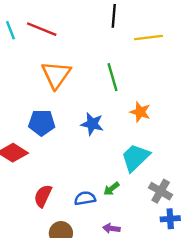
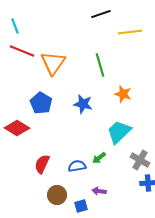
black line: (114, 16) -> (101, 14), turned 66
red line: (42, 29) -> (22, 51), moved
blue pentagon: (42, 123) -> (41, 103), turned 30

